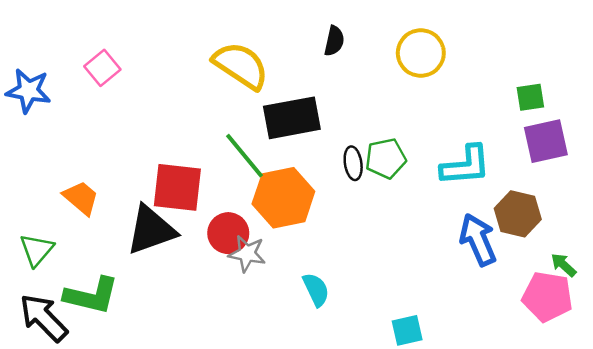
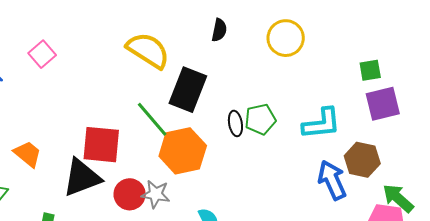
black rectangle: (292, 118) -> (188, 90), turned -57
red circle: (228, 233) -> (130, 194), moved
green arrow: (564, 265) -> (398, 198), size x1.6

